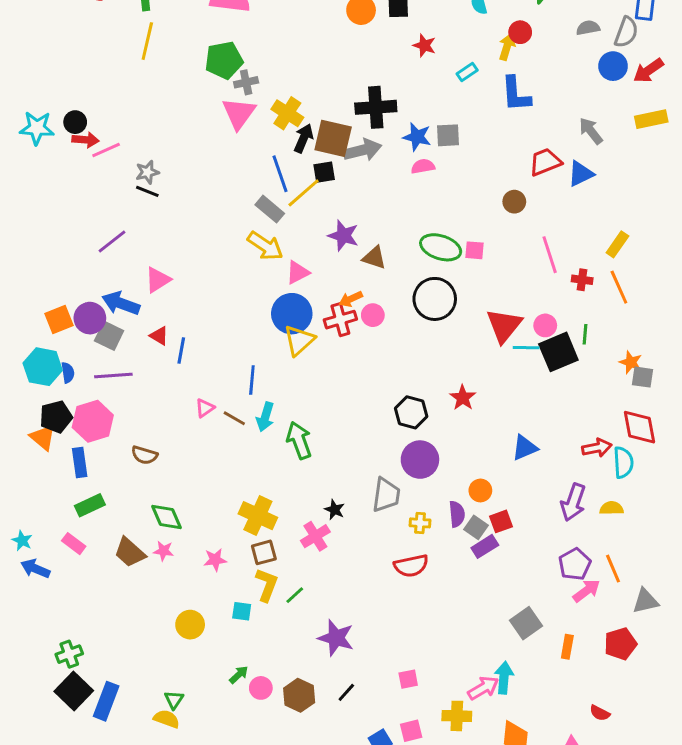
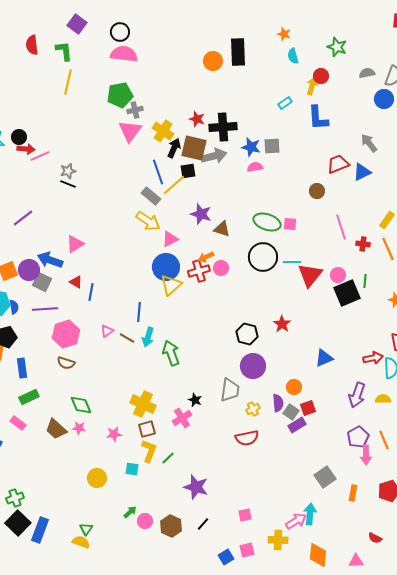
red star: (424, 45) -> (197, 119), moved
purple line: (112, 241) -> (23, 218), moved
cyan line: (526, 348) -> (292, 262), moved
pink hexagon: (93, 421) -> (66, 334), moved
yellow cross: (420, 523) -> (253, 409), turned -32
pink arrow: (586, 591) -> (366, 455), turned 126

